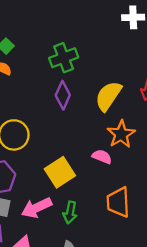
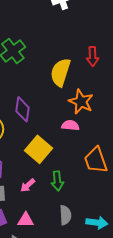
purple diamond: (63, 95) -> (22, 109), moved
pink arrow: (37, 208) -> (28, 185), size x0.6

